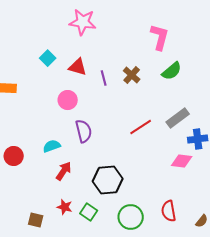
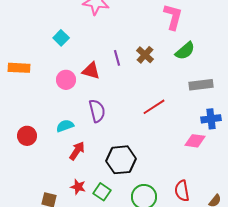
red triangle: (78, 67) -> (91, 71), moved
pink circle: (68, 100) -> (66, 80), moved
gray rectangle: (178, 118) -> (201, 85), moved, turned 30

